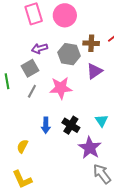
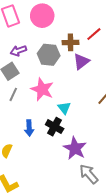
purple triangle: (94, 71) -> (81, 61), moved
pink star: (61, 88) -> (42, 89), turned 30
cyan triangle: (102, 121) -> (64, 108), moved

